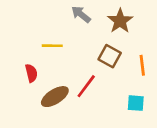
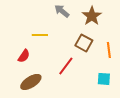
red semicircle: (31, 73) -> (24, 56), turned 48
brown ellipse: (55, 97) -> (31, 82), moved

